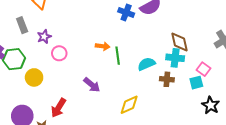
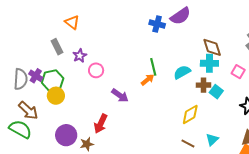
orange arrow: (103, 46) -> (148, 80), moved, turned -40
yellow circle: (34, 77) -> (56, 96), moved
cyan square: (196, 83) -> (216, 92), moved, turned -32
purple arrow: (92, 85) -> (120, 95), moved
yellow diamond: (129, 105) -> (190, 115), moved

